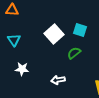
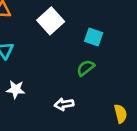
white square: (54, 34) -> (51, 21), moved

